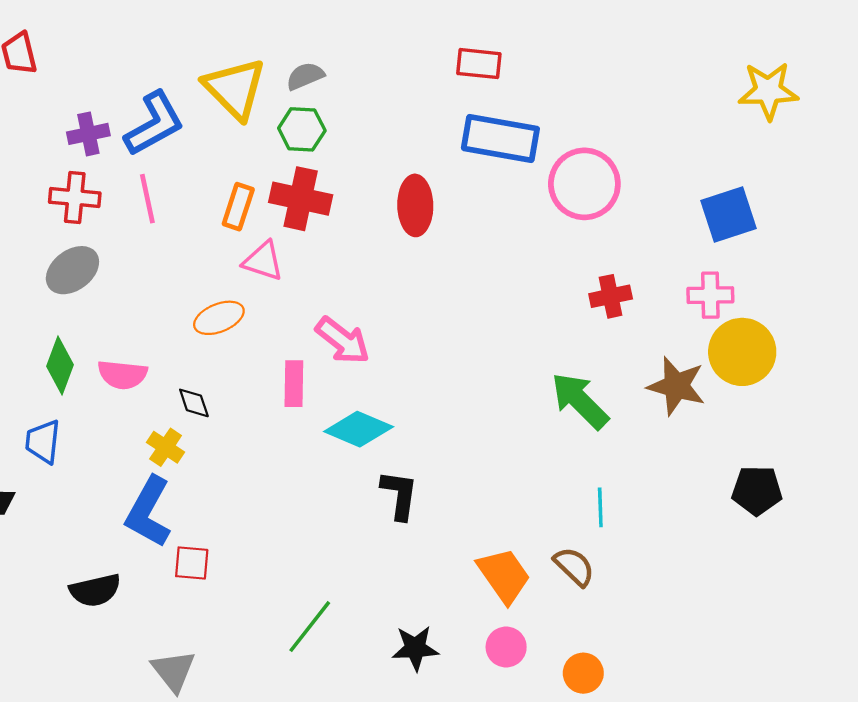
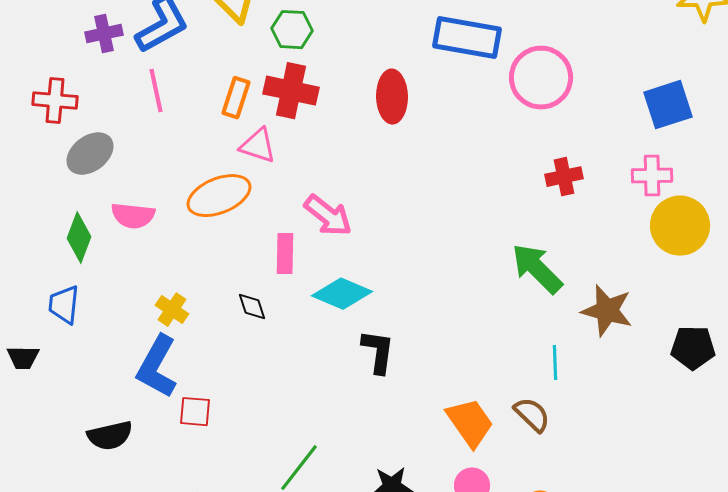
red cross: (75, 198) -> (55, 101), moved
orange ellipse: (219, 318) -> (219, 196), size x1.4
pink semicircle: (122, 375) -> (133, 216), moved
brown star: (676, 386) -> (607, 311), moved
black diamond: (194, 403) -> (252, 307), moved

